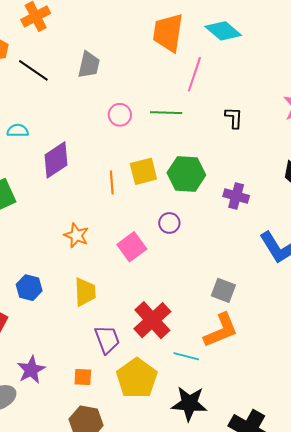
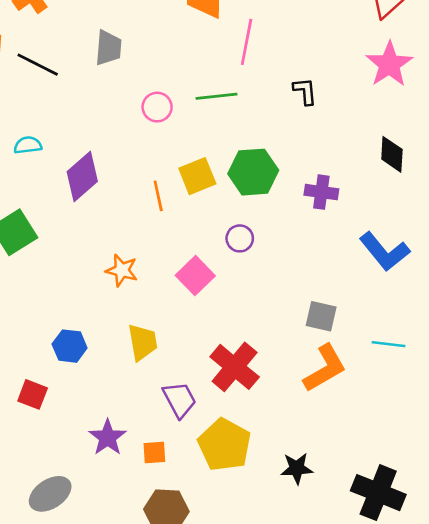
cyan line: (186, 356) -> (388, 344), moved
purple star: (31, 370) -> (108, 437), moved
black star: (189, 404) -> (297, 468), size x0.7

